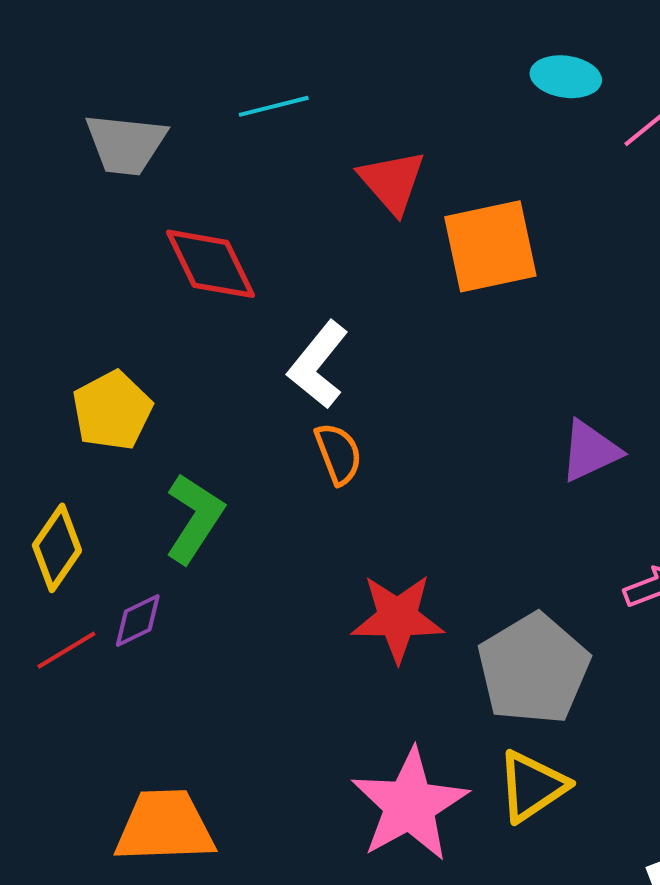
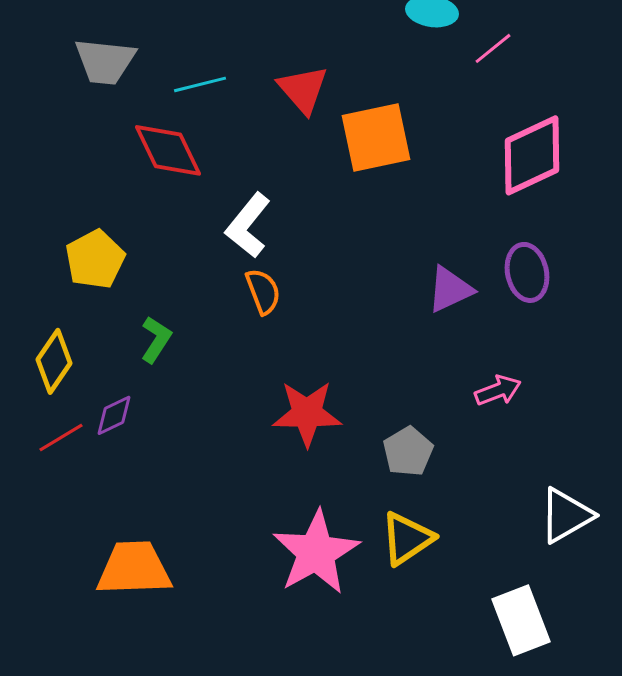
cyan line: (274, 106) -> (200, 84), moved
green L-shape: (194, 518) -> (156, 339), size x0.7
gray pentagon: (534, 669) -> (408, 451), size x0.6

